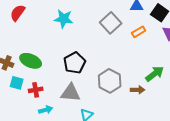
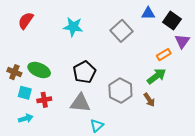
orange rectangle: (139, 32) -> (164, 55), moved
green arrow: (155, 74) -> (156, 76), moved
brown arrow: (138, 90) -> (149, 100), turned 56
cyan arrow: (46, 110) -> (26, 118), moved

